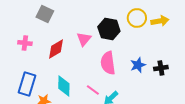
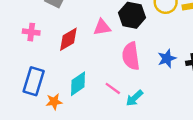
pink triangle: (84, 39) -> (102, 27), turned 42
cyan diamond: (64, 86) -> (78, 84), turned 55

